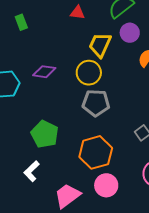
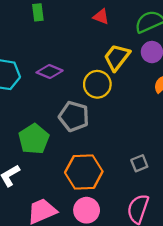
gray pentagon: (96, 103) -> (74, 116), moved

